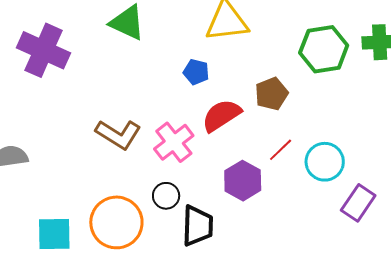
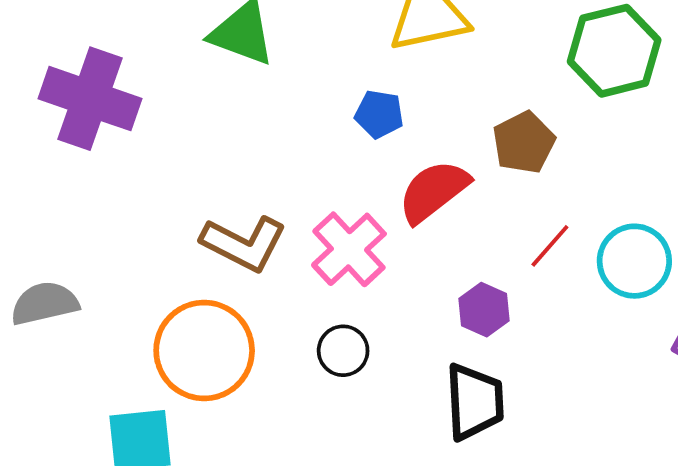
purple hexagon: (243, 181) -> (484, 310), size x0.7
orange circle: (116, 222) -> (204, 350), moved
black trapezoid: (198, 226) -> (474, 402), moved

